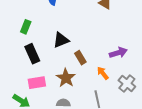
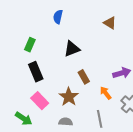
black triangle: (61, 40) -> (72, 49), moved
pink rectangle: (37, 83) -> (40, 101), turned 54

